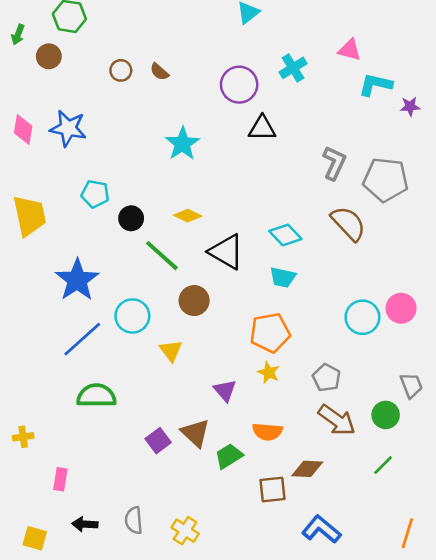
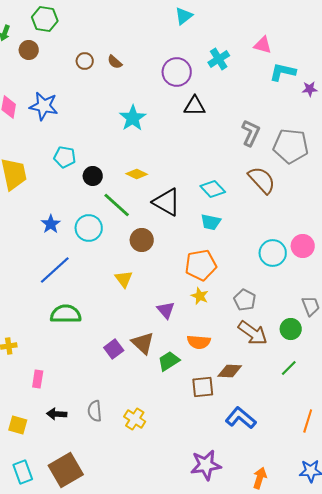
blue star: (77, 280) -> (51, 224), size x0.6
cyan circle: (132, 316) -> (89, 228), moved

